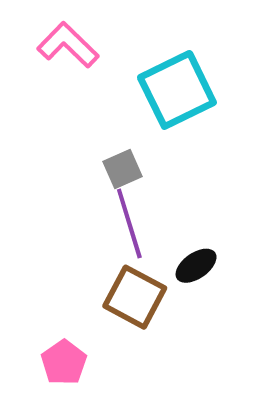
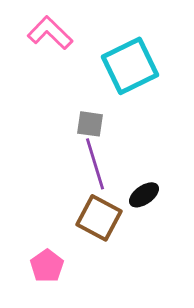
gray square: (122, 169) -> (90, 124), turned 32

